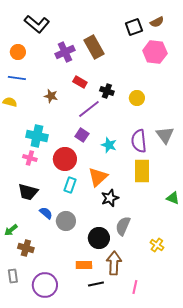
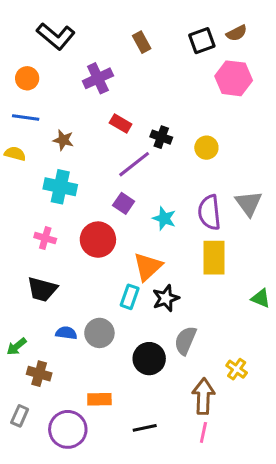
brown rectangle: (94, 47) -> (142, 42), moved, size x0.6
brown star: (51, 96) -> (63, 140), moved
cyan cross: (37, 136) -> (60, 187), moved
cyan rectangle: (70, 185) -> (130, 297), moved
blue semicircle: (46, 213) -> (66, 333), moved, turned -32
brown arrow: (114, 263) -> (203, 396), moved
orange rectangle: (84, 265) -> (99, 399), moved
gray rectangle: (13, 276) -> (20, 416), turned 32

